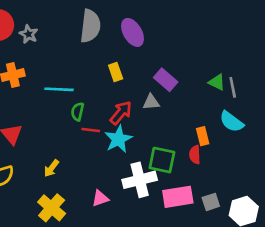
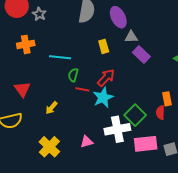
gray triangle: (151, 102) -> (131, 37), moved
green square: (162, 160) -> (135, 115), turned 30
yellow arrow: (51, 168) -> (51, 108), moved

